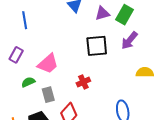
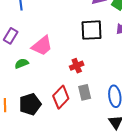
gray rectangle: (48, 95) -> (85, 92), moved

